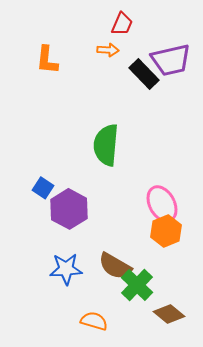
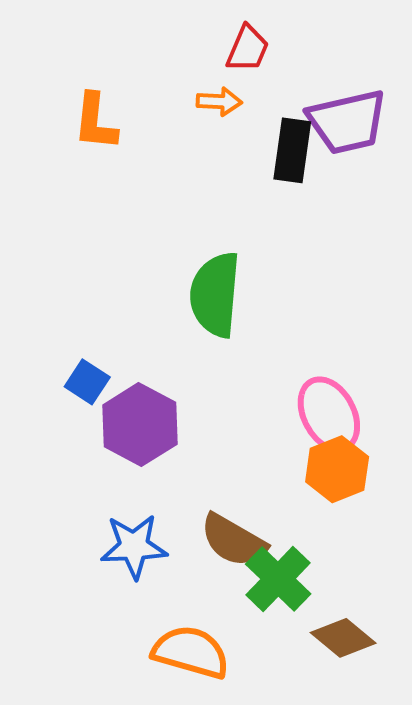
black rectangle: (144, 74) -> (292, 150), turned 52
orange semicircle: (94, 321) -> (191, 652), size x1.4

